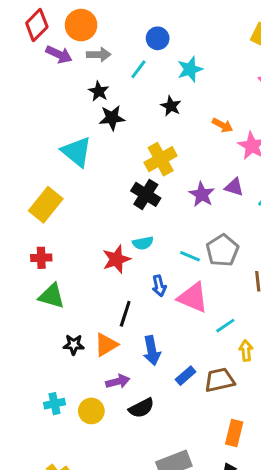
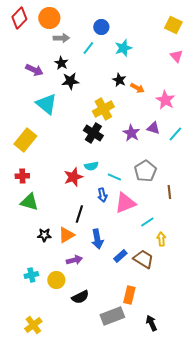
purple arrow: (59, 55) -> (34, 70), moved
black star: (171, 106) -> (119, 80), moved
orange arrow: (222, 125) -> (137, 88), moved
cyan line: (190, 256) -> (114, 177), moved
pink triangle: (193, 298) -> (125, 203), turned -45
brown trapezoid: (219, 380) -> (143, 259), turned 45
black semicircle: (141, 408) -> (80, 297), moved
orange rectangle: (234, 433) -> (129, 295), moved

